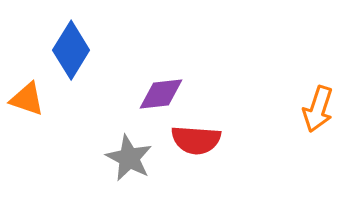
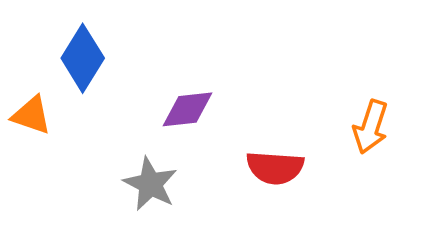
red semicircle: (196, 140) -> (275, 168), moved

